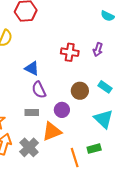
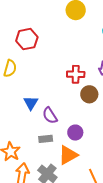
blue triangle: (32, 68) -> (31, 103), moved, turned 42
brown circle: (80, 91) -> (89, 94), moved

